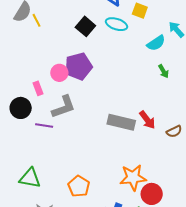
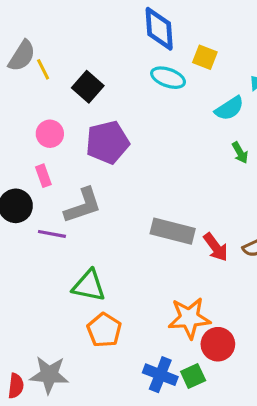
black square: (85, 26) -> (88, 87), moved
pink circle: (59, 73) -> (50, 134), moved
red arrow: (147, 120) -> (216, 247), moved
green triangle: (30, 178) -> (89, 286), moved

